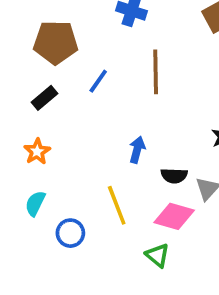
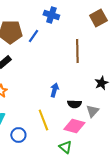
brown line: (156, 72) -> (77, 51), moved
blue line: (98, 81) -> (33, 36), moved

